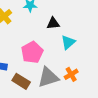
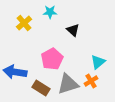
black triangle: (53, 23) -> (73, 30), turned 48
cyan triangle: (68, 42) -> (98, 62), moved

